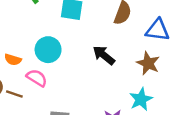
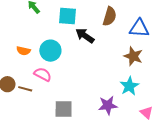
black arrow: (104, 55) -> (85, 36), moved
orange semicircle: (13, 60) -> (23, 51), moved

